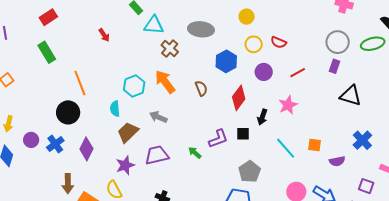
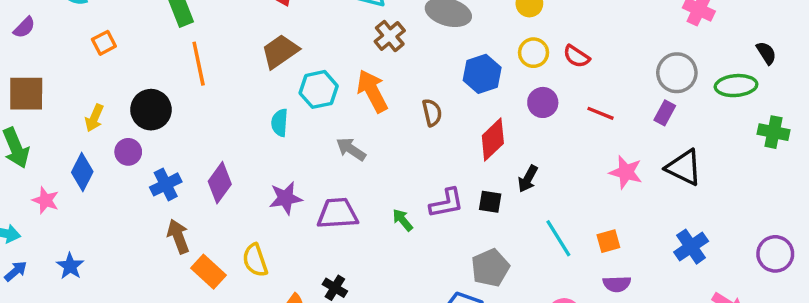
red line: (298, 73) -> (600, 113), turned 42
orange line: (80, 83) -> (199, 64), moved
pink star: (288, 105) -> (626, 172), moved, turned 30
black circle: (68, 112) -> (151, 110), moved
brown trapezoid: (128, 132) -> (280, 51), moved
blue cross: (55, 144) -> (166, 184), moved
orange square: (315, 145) -> (608, 241), turned -32
purple semicircle: (337, 161) -> (617, 284), moved
purple star: (125, 165) -> (286, 198), moved
brown arrow: (68, 184) -> (178, 236), turned 150

